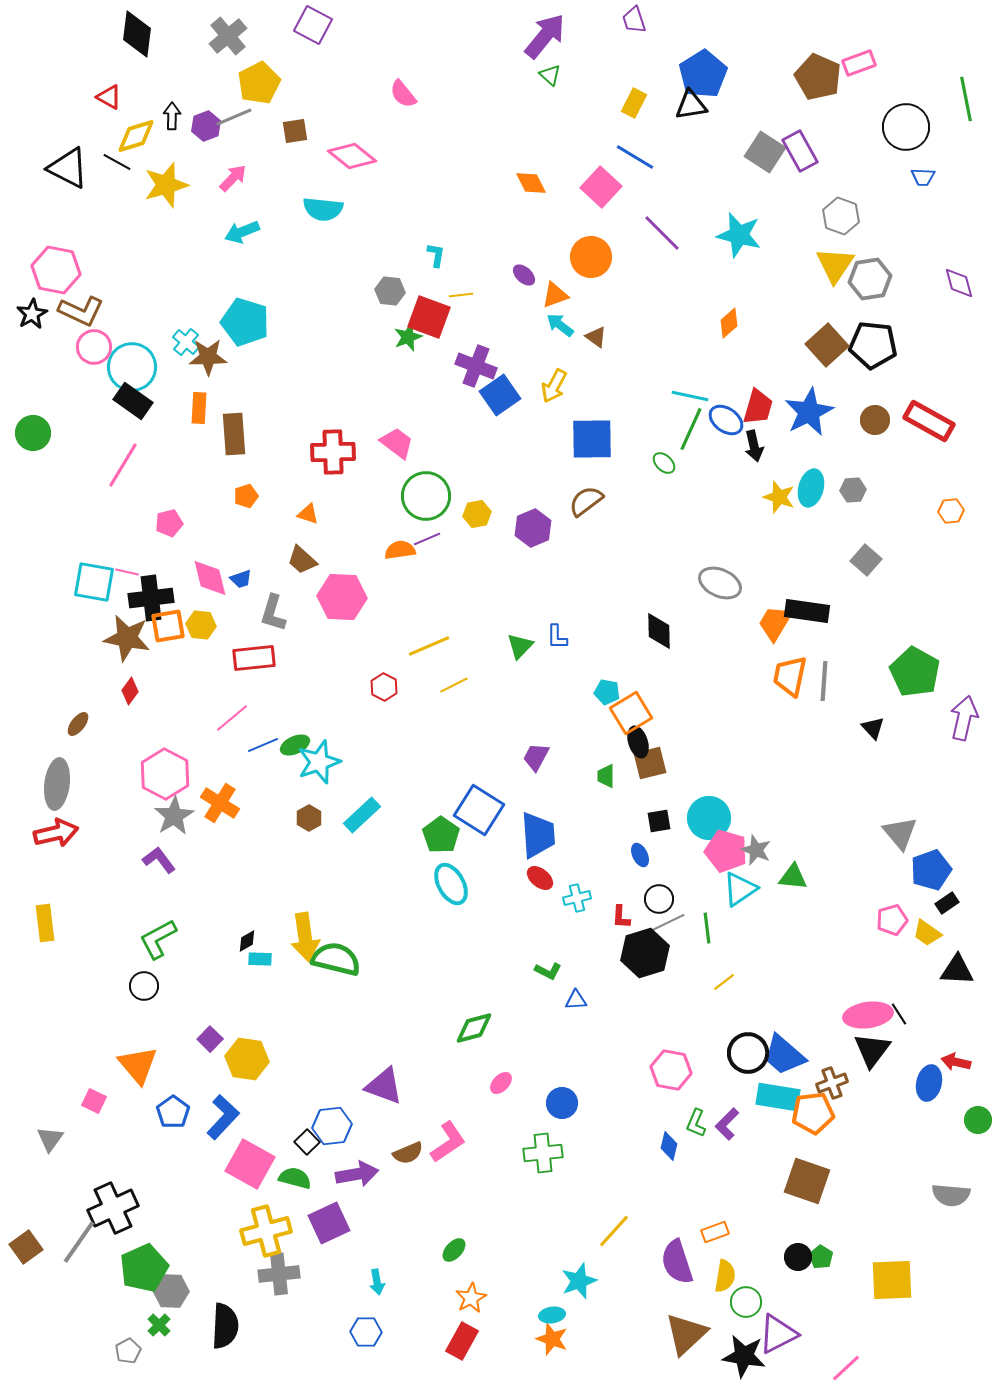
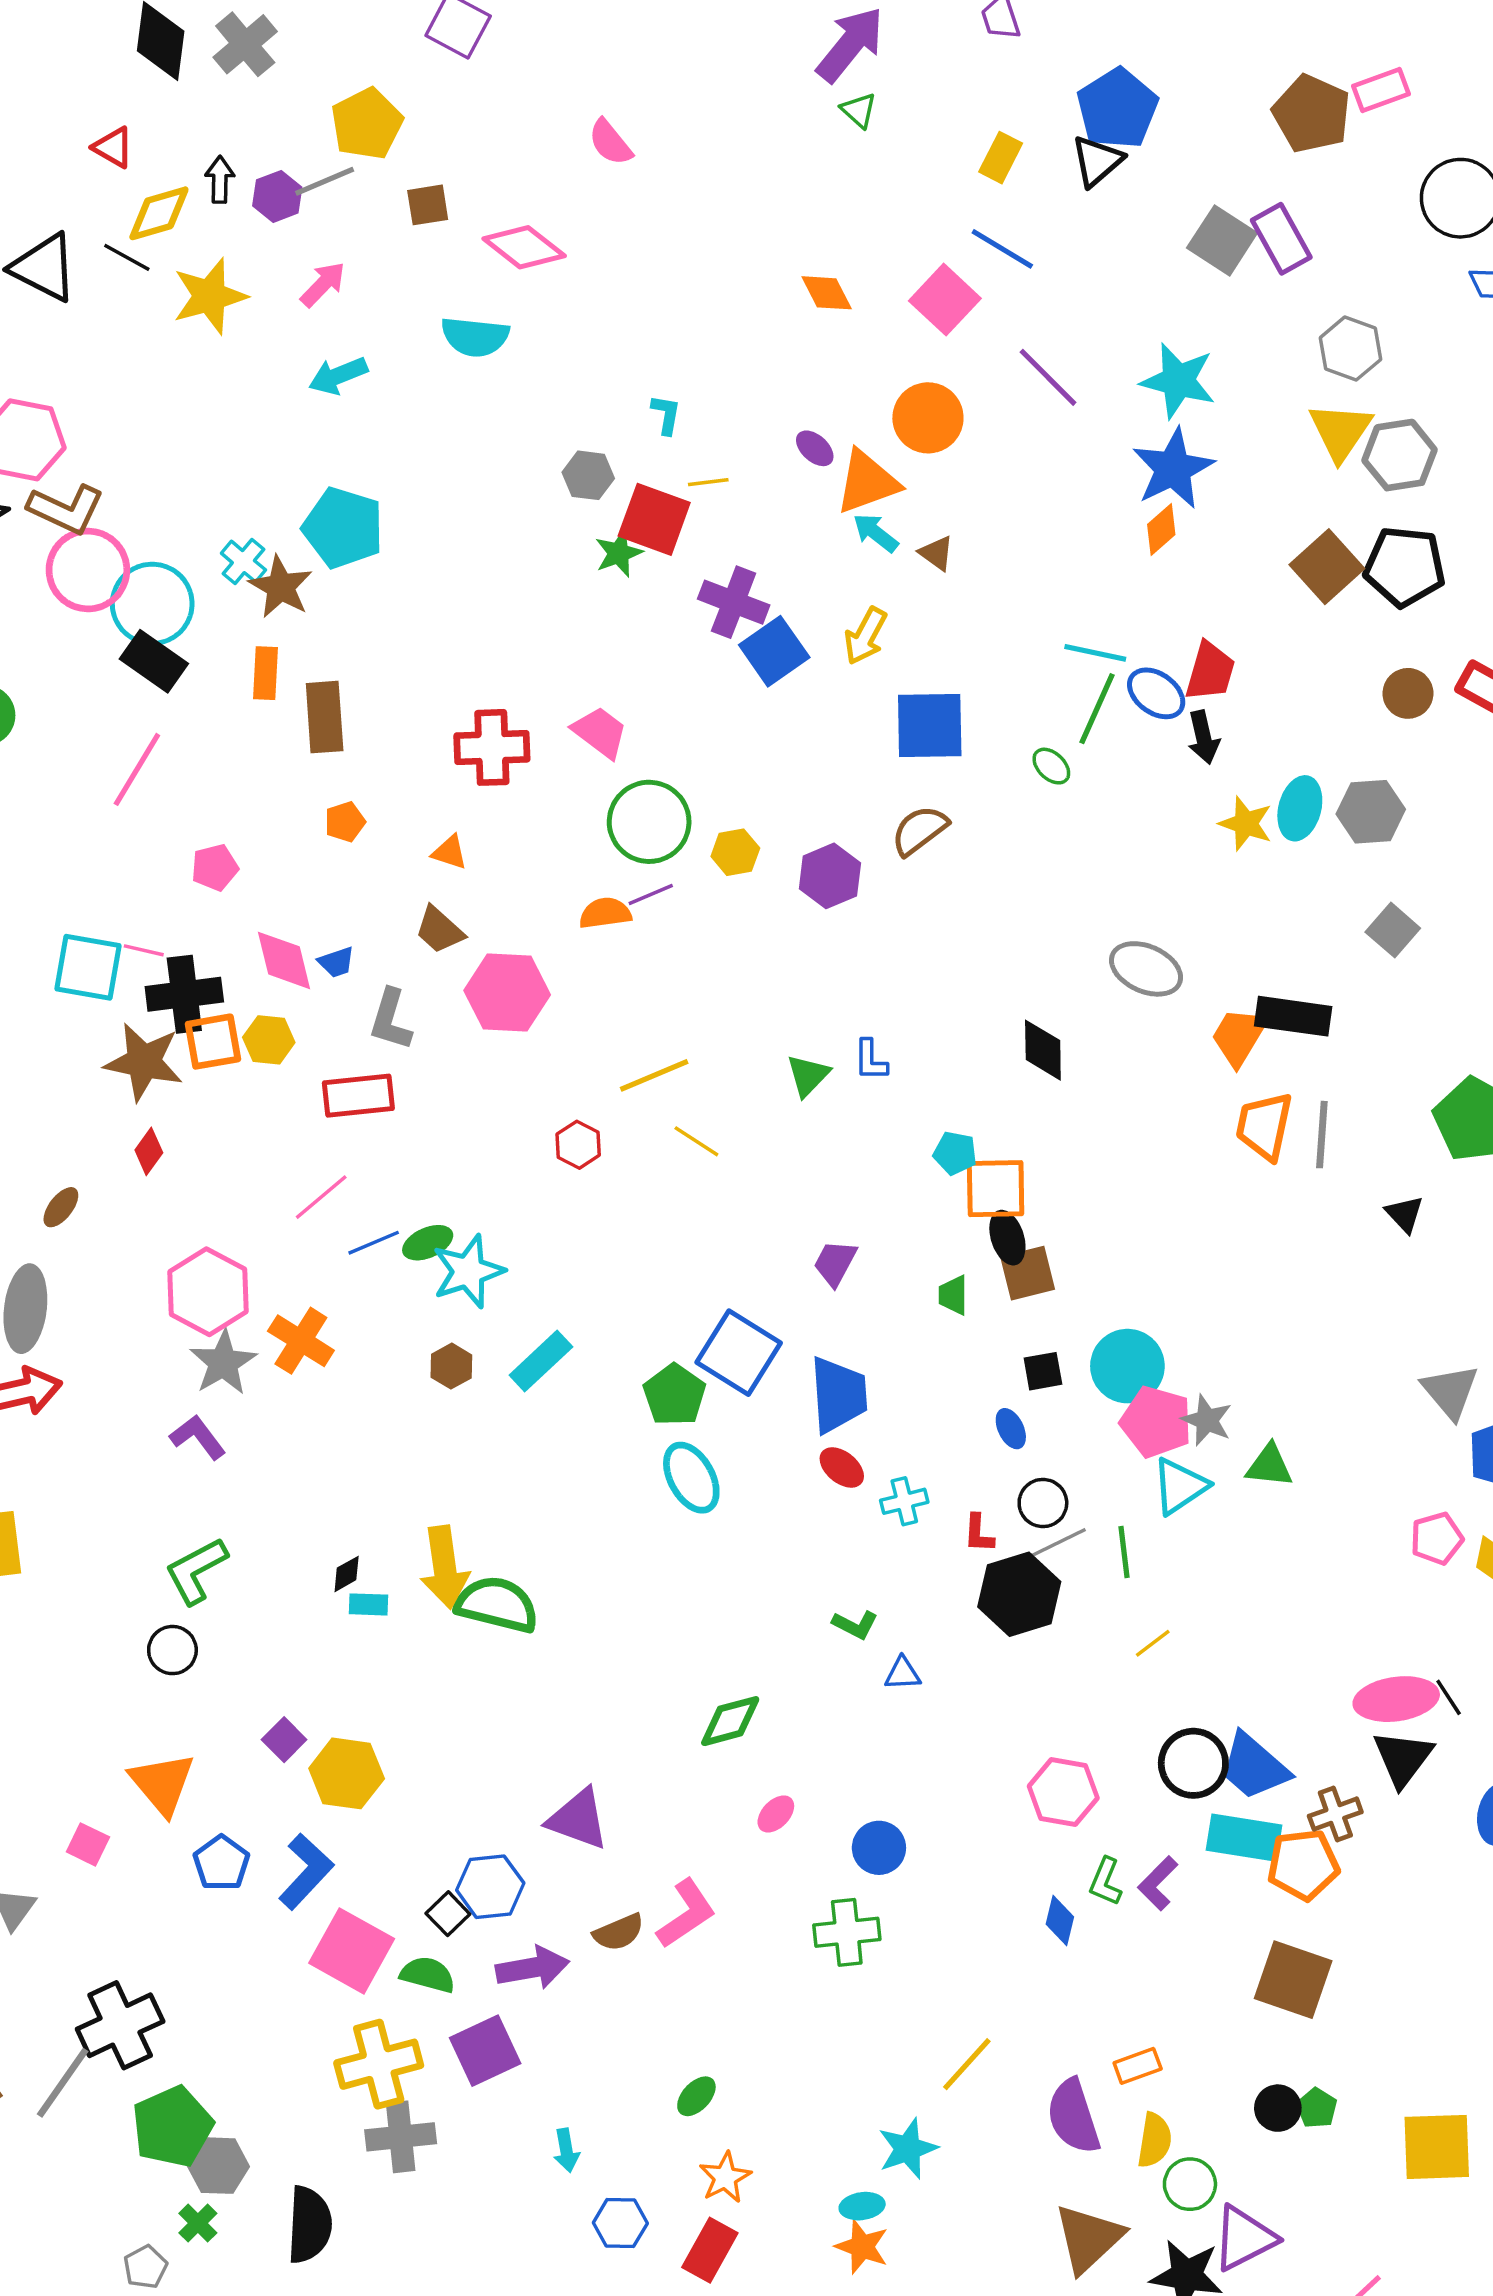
gray cross: (228, 36) -> (245, 44), moved
black triangle: (691, 105) -> (1097, 161), turned -32
orange triangle: (555, 295) -> (867, 482), size x1.5
pink circle: (94, 347) -> (88, 570), size x1.4
brown star: (208, 357) -> (281, 587), turned 30
blue star: (809, 412) -> (1173, 469), moved
gray hexagon: (853, 490) -> (1371, 812), size x1.5
yellow line: (454, 685) -> (696, 1141), turned 60
orange square: (631, 713) -> (996, 1189), turned 30
blue hexagon: (366, 1332) -> (620, 2223), moved

